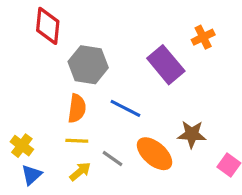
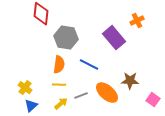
gray line: (112, 159) -> (81, 96), turned -56

